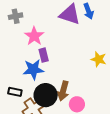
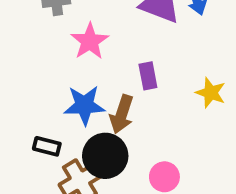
purple rectangle: (44, 55) -> (148, 76), moved
brown arrow: (63, 91) -> (122, 114), moved

